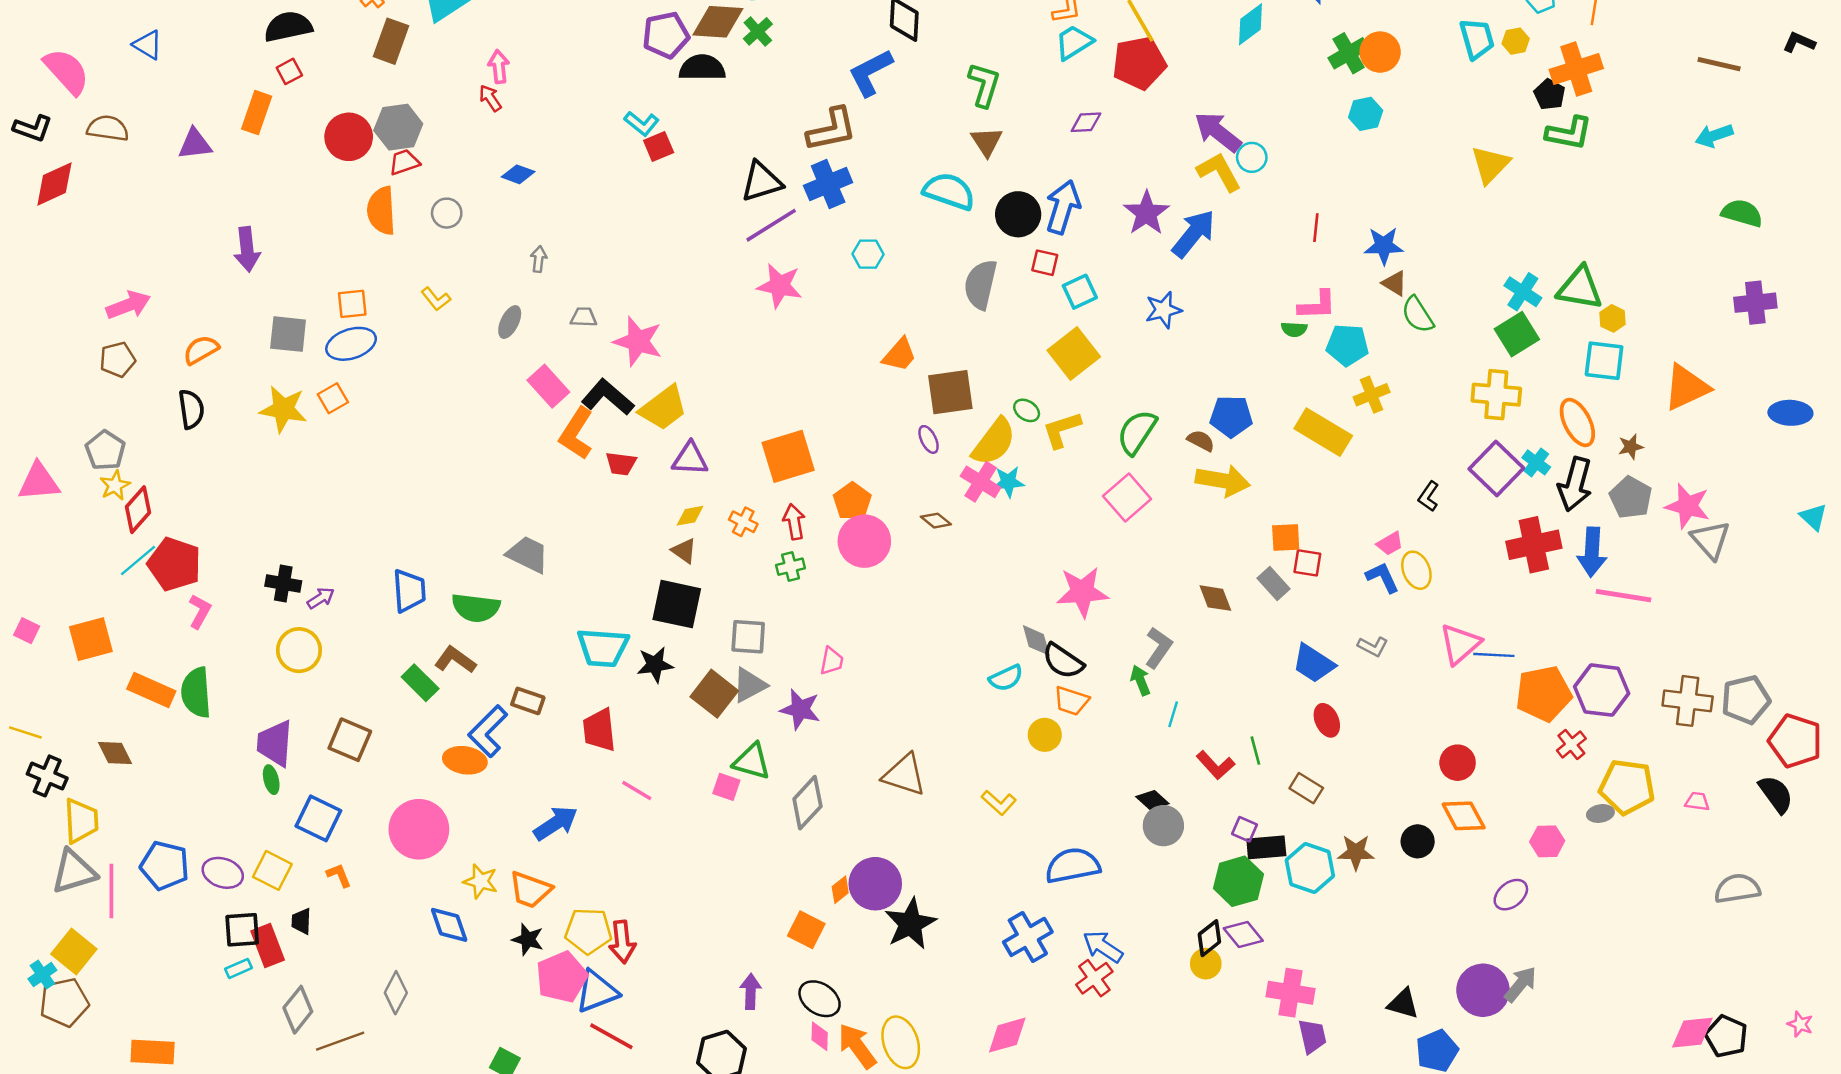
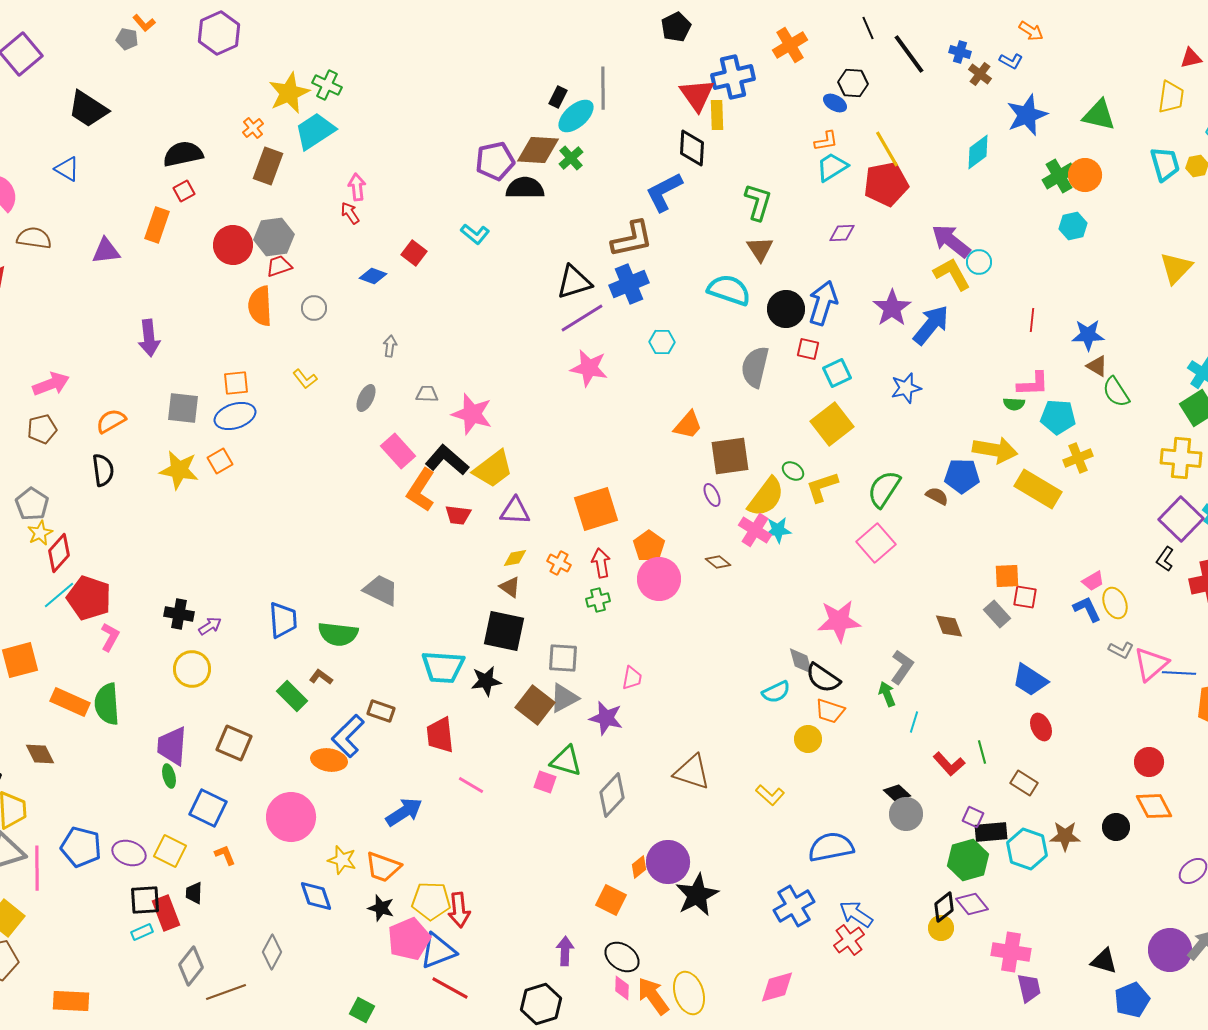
red square: (659, 146) -> (414, 253), moved, turned -30
yellow arrow: (1223, 481) -> (995, 450), moved
black L-shape: (1429, 496) -> (1165, 559), moved
gray L-shape: (1373, 646) -> (1121, 650), moved
brown L-shape: (455, 660) -> (321, 677), size x0.7

